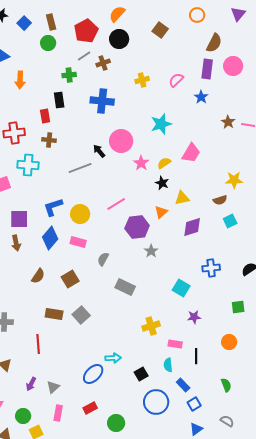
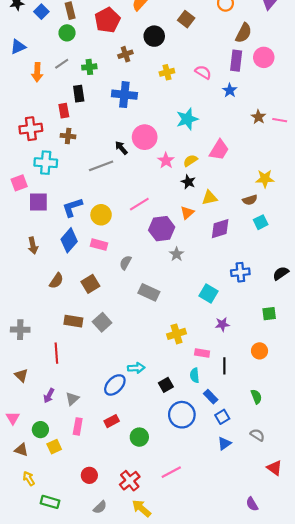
black circle: (119, 39) -> (154, 36), moved
gray line: (84, 56) -> (62, 64), moved
pink semicircle: (176, 80) -> (203, 72), turned 77
purple square: (19, 219) -> (38, 202), moved

